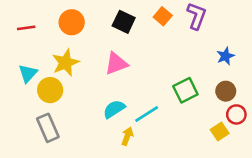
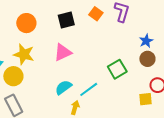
black square: (124, 22) -> (66, 20), turned -36
yellow star: (66, 63) -> (24, 54), turned -30
brown circle: (226, 91) -> (147, 59), moved
yellow square: (220, 132) -> (146, 99), turned 32

